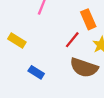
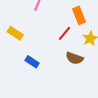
brown semicircle: (84, 68) -> (74, 58), size x0.7

